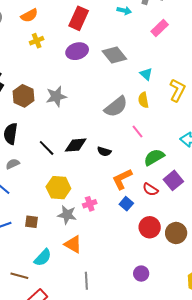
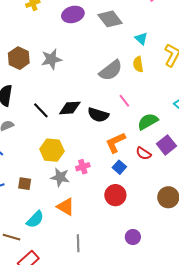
pink line: (138, 132) -> (124, 101), moved
black semicircle: (104, 151) -> (98, 115), size x1.5
red circle: (150, 227) -> (115, 195), moved

